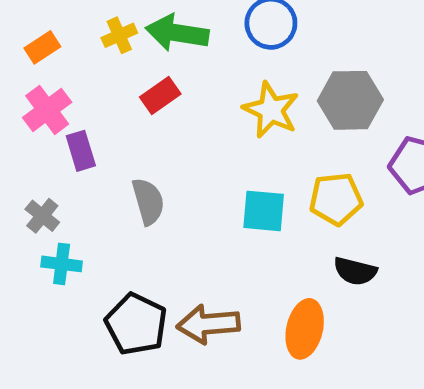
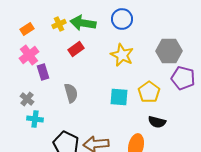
gray hexagon: (350, 100) -> (169, 51), moved
yellow pentagon: (336, 199) -> (149, 92), turned -30

